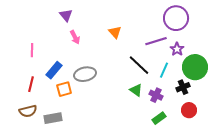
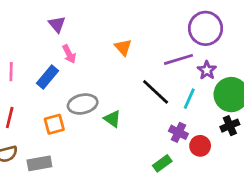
blue rectangle: (54, 70) -> (47, 77), moved
black cross: (183, 87) -> (230, 126), moved
green triangle: (136, 90) -> (112, 119), moved
red circle: (189, 110) -> (200, 146), moved
green rectangle: (159, 118) -> (162, 163), moved

